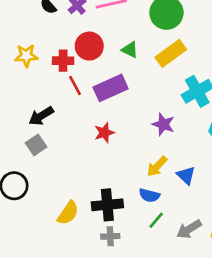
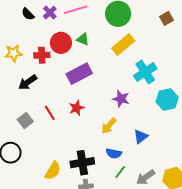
green triangle: (130, 50) -> (83, 39), moved
red line: (75, 86) -> (50, 113), moved
black arrow: (41, 116) -> (28, 82), moved
yellow arrow: (157, 166) -> (109, 126), moved
blue triangle: (186, 175) -> (141, 137), turned 42

